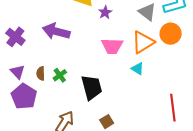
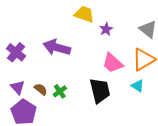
pink trapezoid: (112, 46) -> (113, 63), turned 40
brown semicircle: (41, 73) -> (41, 89), turned 128
black trapezoid: (92, 87) -> (100, 91), moved

